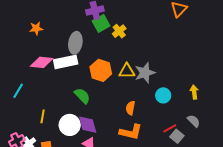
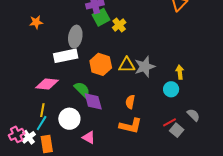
pink diamond: (42, 62) -> (47, 84), moved
cyan line: (18, 91) -> (42, 123), moved
yellow arrow: (194, 92) -> (180, 72), moved
cyan circle: (163, 95) -> (171, 89), moved
purple diamond: (88, 125) -> (93, 101), moved

